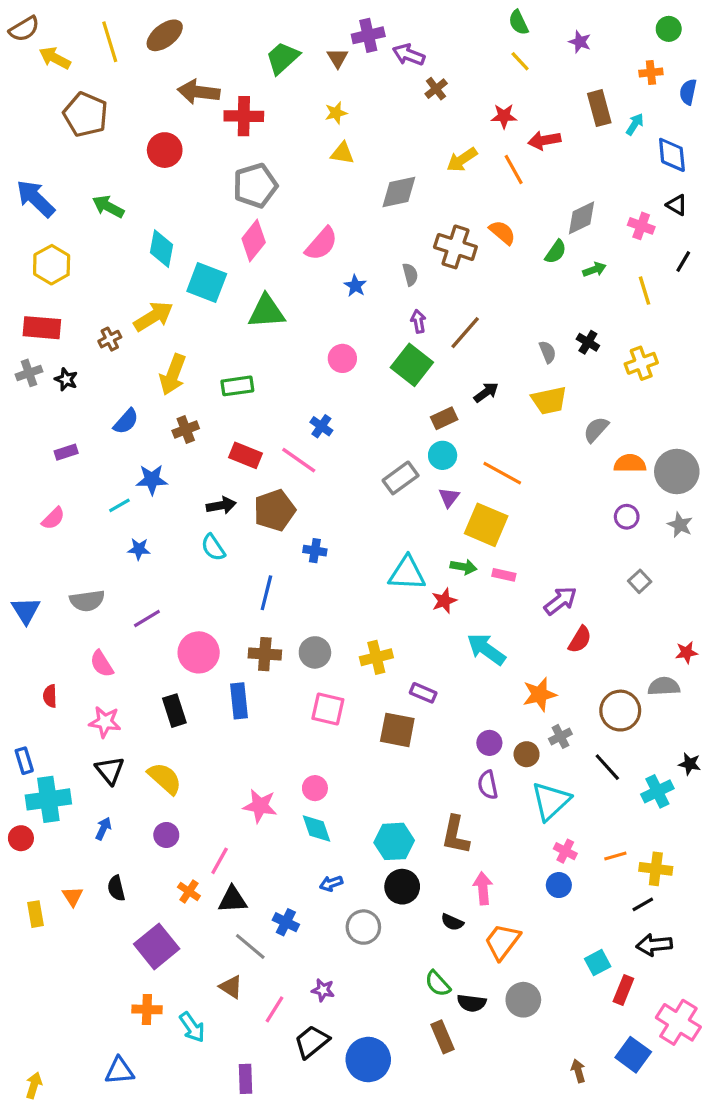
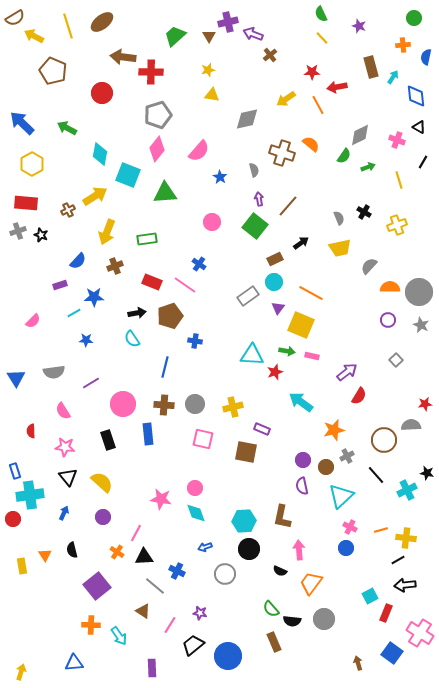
purple rectangle: (66, 452) -> (60, 285), moved

